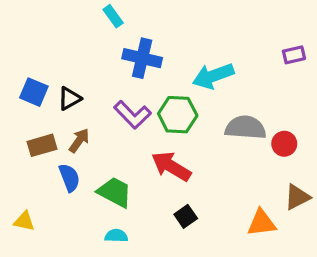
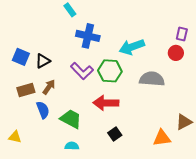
purple rectangle: (294, 55) -> (182, 34), turned -64
red circle: (284, 144) -> (176, 53), moved
red arrow: (171, 166) -> (106, 103), turned -30

